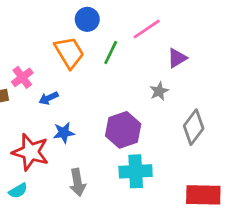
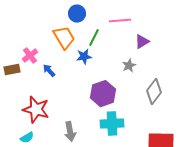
pink line: (147, 29) -> (120, 21), turned 30
blue arrow: (49, 98) -> (49, 71), turned 72
blue star: (64, 133) -> (84, 57), moved

